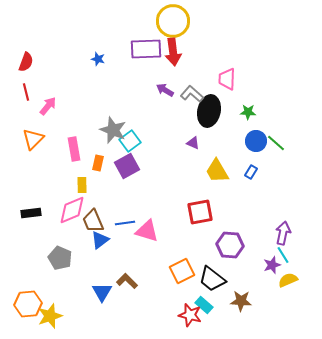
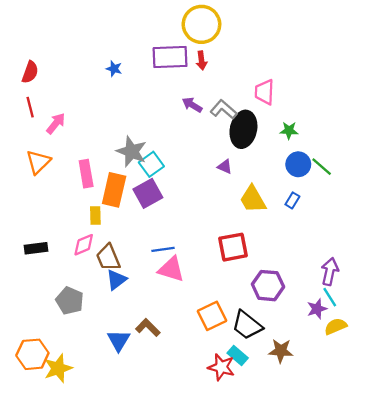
red arrow: (173, 52) -> (201, 61), size x0.6
orange rectangle: (98, 163) -> (114, 190), size x1.8
pink diamond: (72, 210) -> (84, 245), size x0.7
blue line: (125, 223) -> (163, 249), moved

